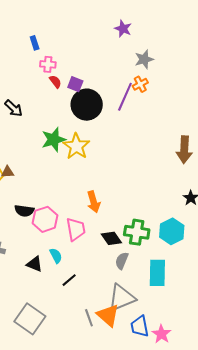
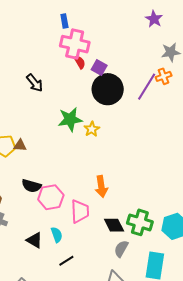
pink cross: (48, 64) -> (75, 44), size x1.8
yellow star: (76, 146) -> (92, 129), size x0.6

